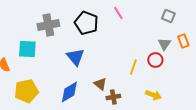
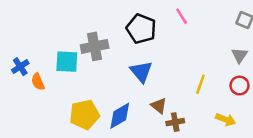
gray cross: (48, 25) -> (95, 46), moved
blue triangle: (75, 57) -> (141, 72), moved
red circle: (155, 60) -> (239, 86), moved
yellow pentagon: (26, 91) -> (84, 115), moved

